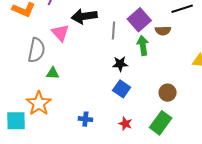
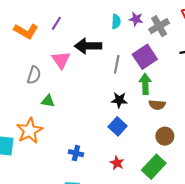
brown semicircle: (163, 31) -> (157, 105), moved
gray semicircle: (36, 50) -> (34, 75), size x0.7

